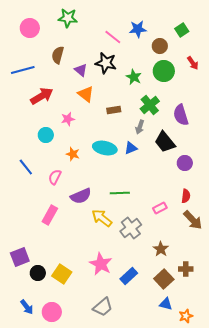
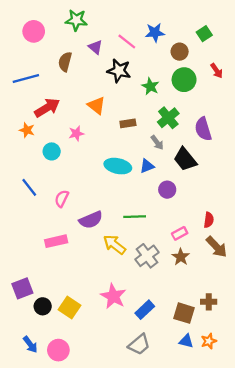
purple triangle: (81, 70) -> (95, 47), moved
gray arrow: (140, 127) -> (157, 142), turned -56
orange star: (73, 154) -> (27, 130), moved
purple circle: (185, 163) -> (167, 190), moved
pink rectangle: (50, 215) -> (56, 241), turned 48
brown star: (161, 249) -> (181, 257), moved
brown square: (164, 279) -> (184, 313), turned -30
gray trapezoid: (103, 307) -> (139, 344), moved
orange star: (186, 316) -> (209, 341), moved

